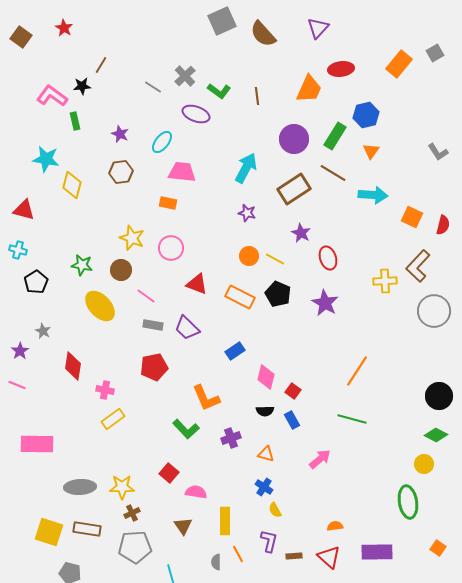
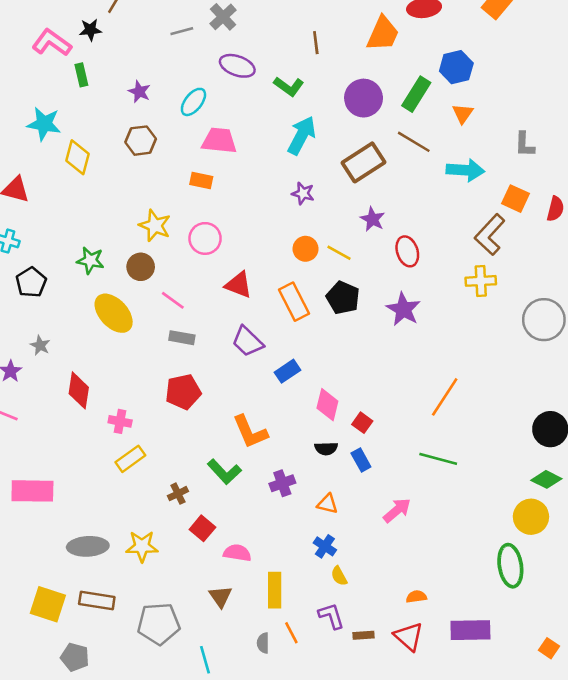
gray line: (153, 87) -> (182, 31), turned -48
green L-shape: (219, 91) -> (289, 86), moved
gray L-shape: (438, 152) -> (525, 144), moved, turned 35
brown L-shape: (418, 266) -> (490, 235), moved
orange rectangle: (240, 297) -> (294, 302), turned 36
purple trapezoid: (187, 328) -> (248, 342), moved
yellow circle: (424, 464) -> (531, 517), size x1.4
brown cross: (132, 513) -> (178, 494), moved
purple L-shape: (269, 541) -> (331, 616), turned -30
orange square: (438, 548) -> (549, 648), moved

